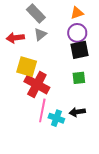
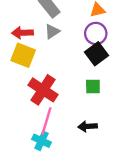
black square: (79, 50) -> (97, 54), turned -30
yellow square: (27, 67) -> (23, 55), moved
cyan cross: (56, 118) -> (42, 141), moved

